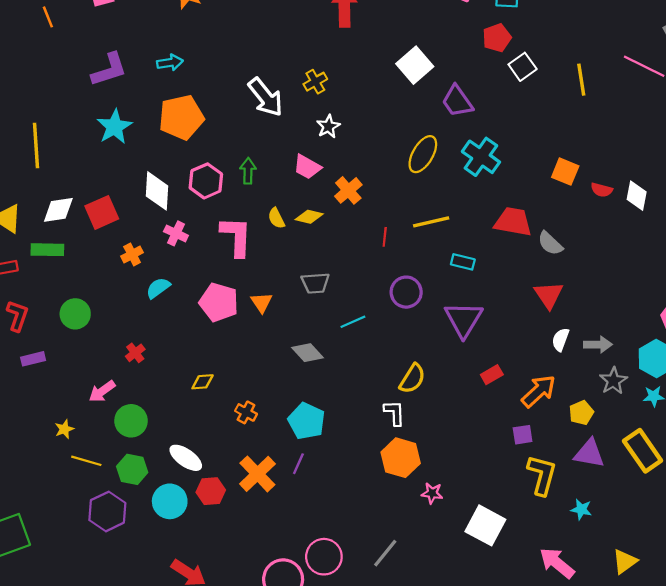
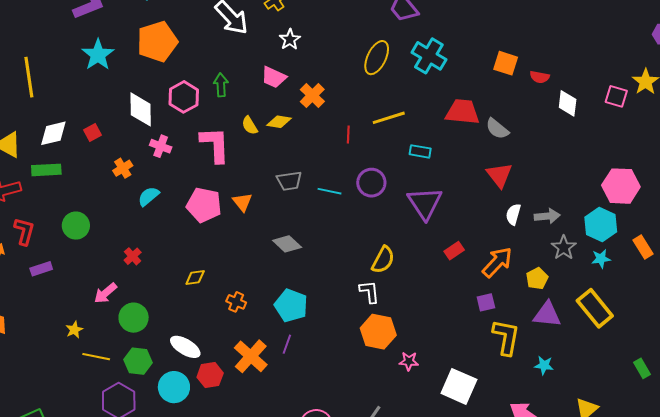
white diamond: (637, 196) -> (568, 103), moved
red square: (102, 212) -> (93, 133), size x0.6
cyan line: (353, 322) -> (330, 191), moved, turned 40

